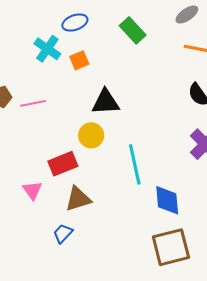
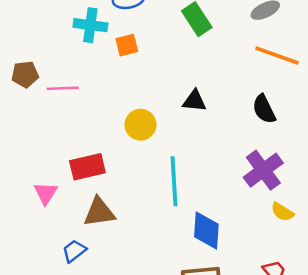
cyan cross: (47, 49) -> (90, 25), turned -36
black triangle: (106, 102) -> (195, 101), moved, size x0.7
yellow circle: (91, 135) -> (140, 125), moved

